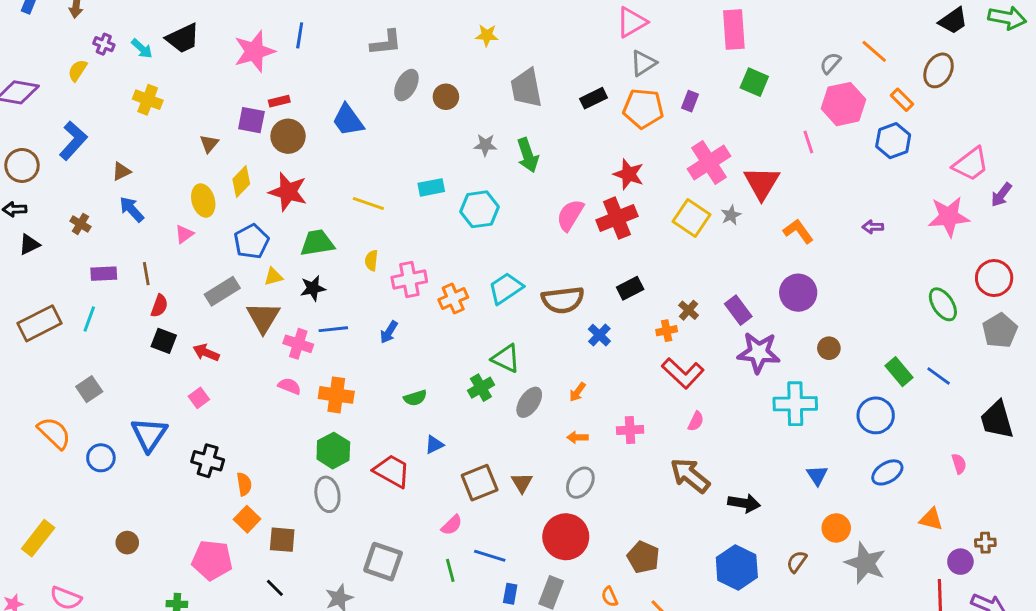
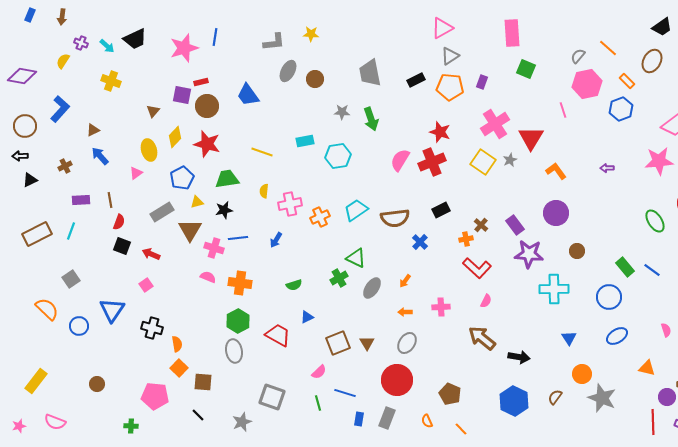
yellow star: (487, 35) -> (311, 34), moved
brown cross: (80, 224) -> (65, 166), turned 32

